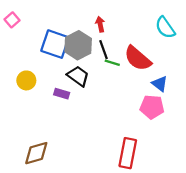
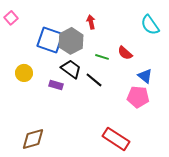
black line: (103, 50) -> (94, 80), moved, turned -30
red semicircle: (138, 58) -> (125, 53), size x0.6
red rectangle: (128, 153) -> (116, 139), turned -68

